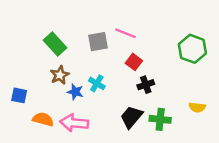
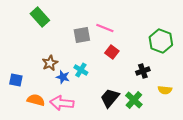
green rectangle: (55, 44) -> (40, 17), moved
black cross: (146, 85) -> (143, 71), moved
green cross: (160, 119) -> (134, 100), turned 36

